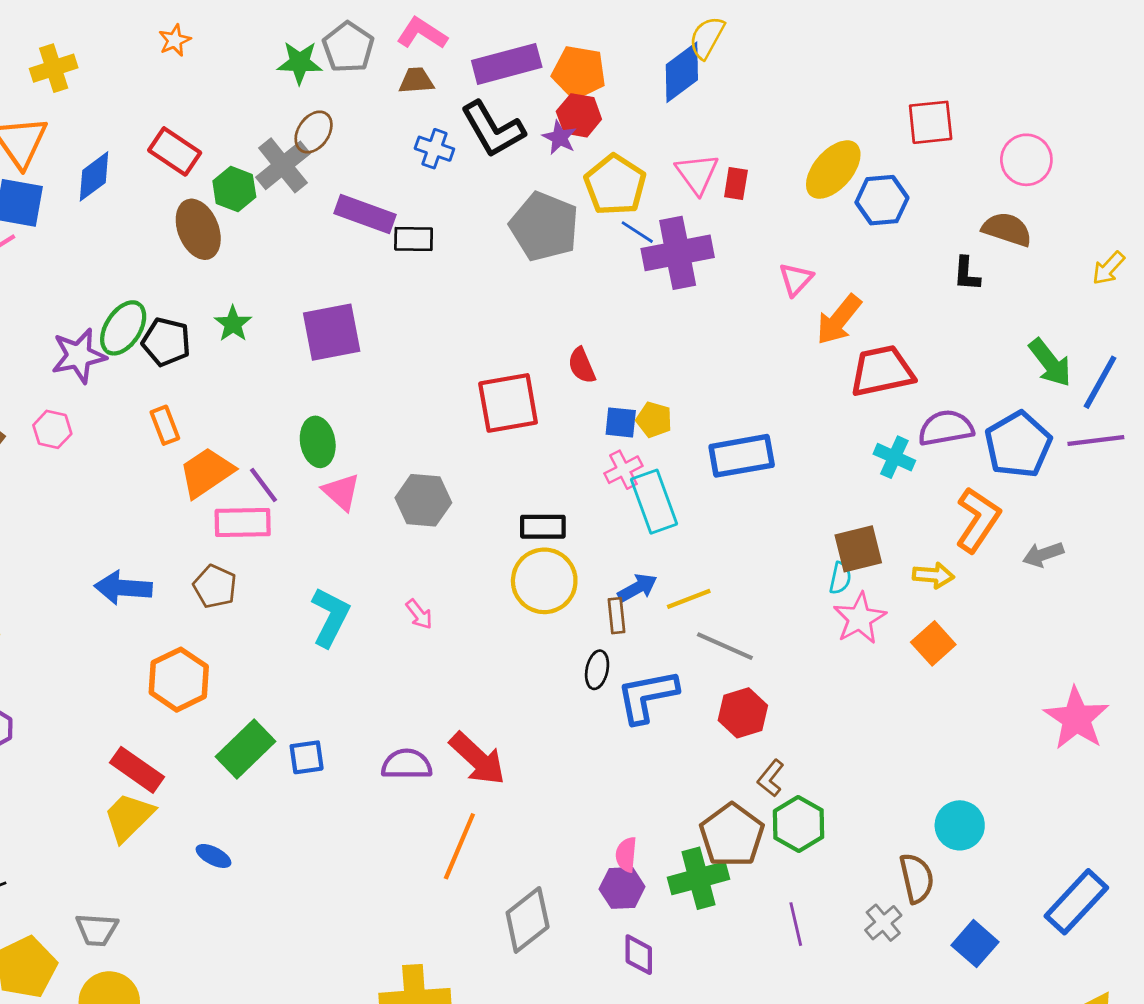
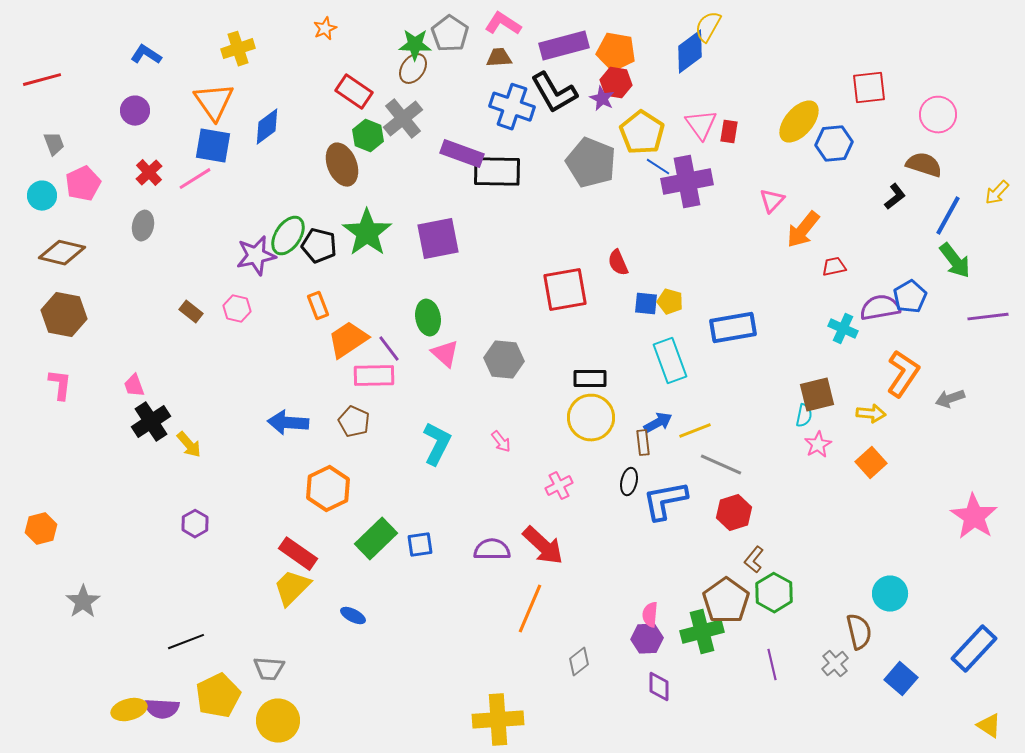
brown ellipse: (314, 132) -> (413, 69), moved
blue cross: (434, 149) -> (512, 107), size x1.6
red rectangle: (175, 151) -> (354, 92), moved
black rectangle: (414, 239) -> (497, 172), size x1.6
black L-shape: (967, 274) -> (895, 197), turned -132
green star: (233, 324) -> (367, 233), size x1.8
red trapezoid: (882, 371) -> (834, 267), size x0.5
blue line: (1100, 382) -> (948, 216), moved
blue pentagon: (1018, 445) -> (910, 297), moved, size x0.7
pink cross: (623, 470) -> (559, 486), moved
pink star: (860, 618) -> (818, 445), size x0.7
gray diamond: (528, 920) -> (579, 662), size x0.6

